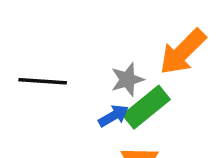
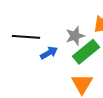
blue arrow: (114, 116) -> (49, 53), moved

